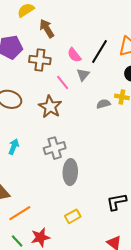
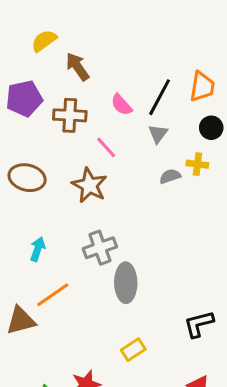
gray triangle: (83, 75) -> (158, 134), moved
orange line: (20, 213) -> (53, 295), moved

